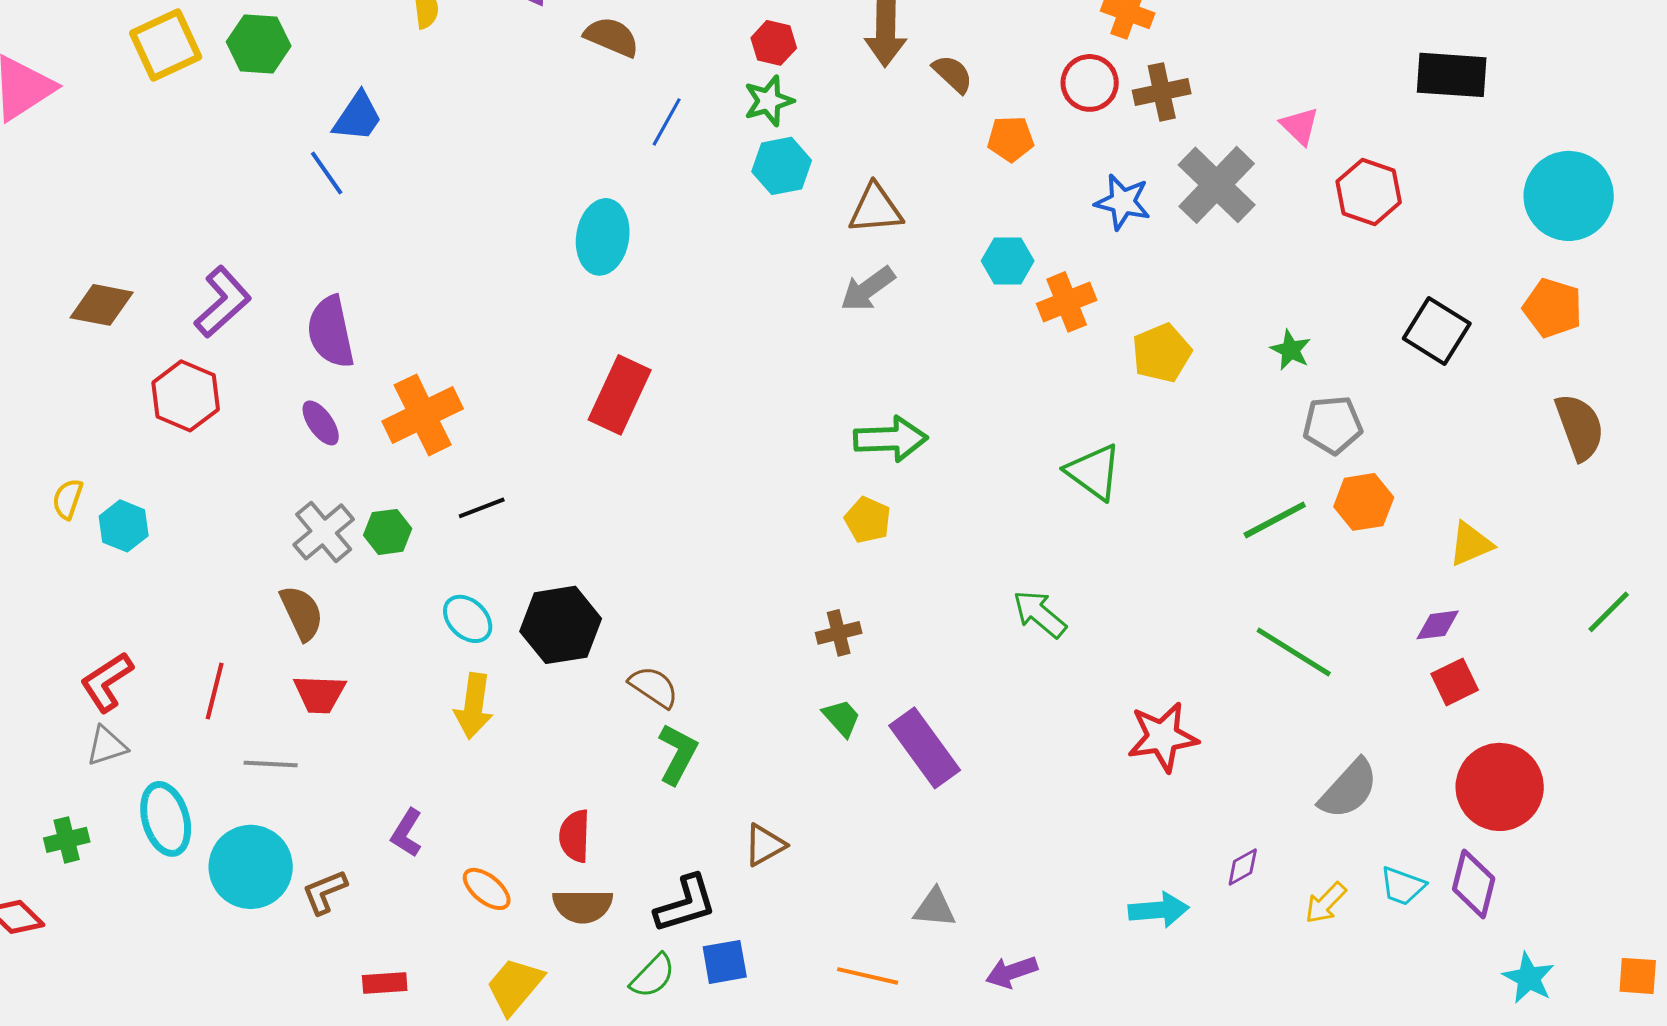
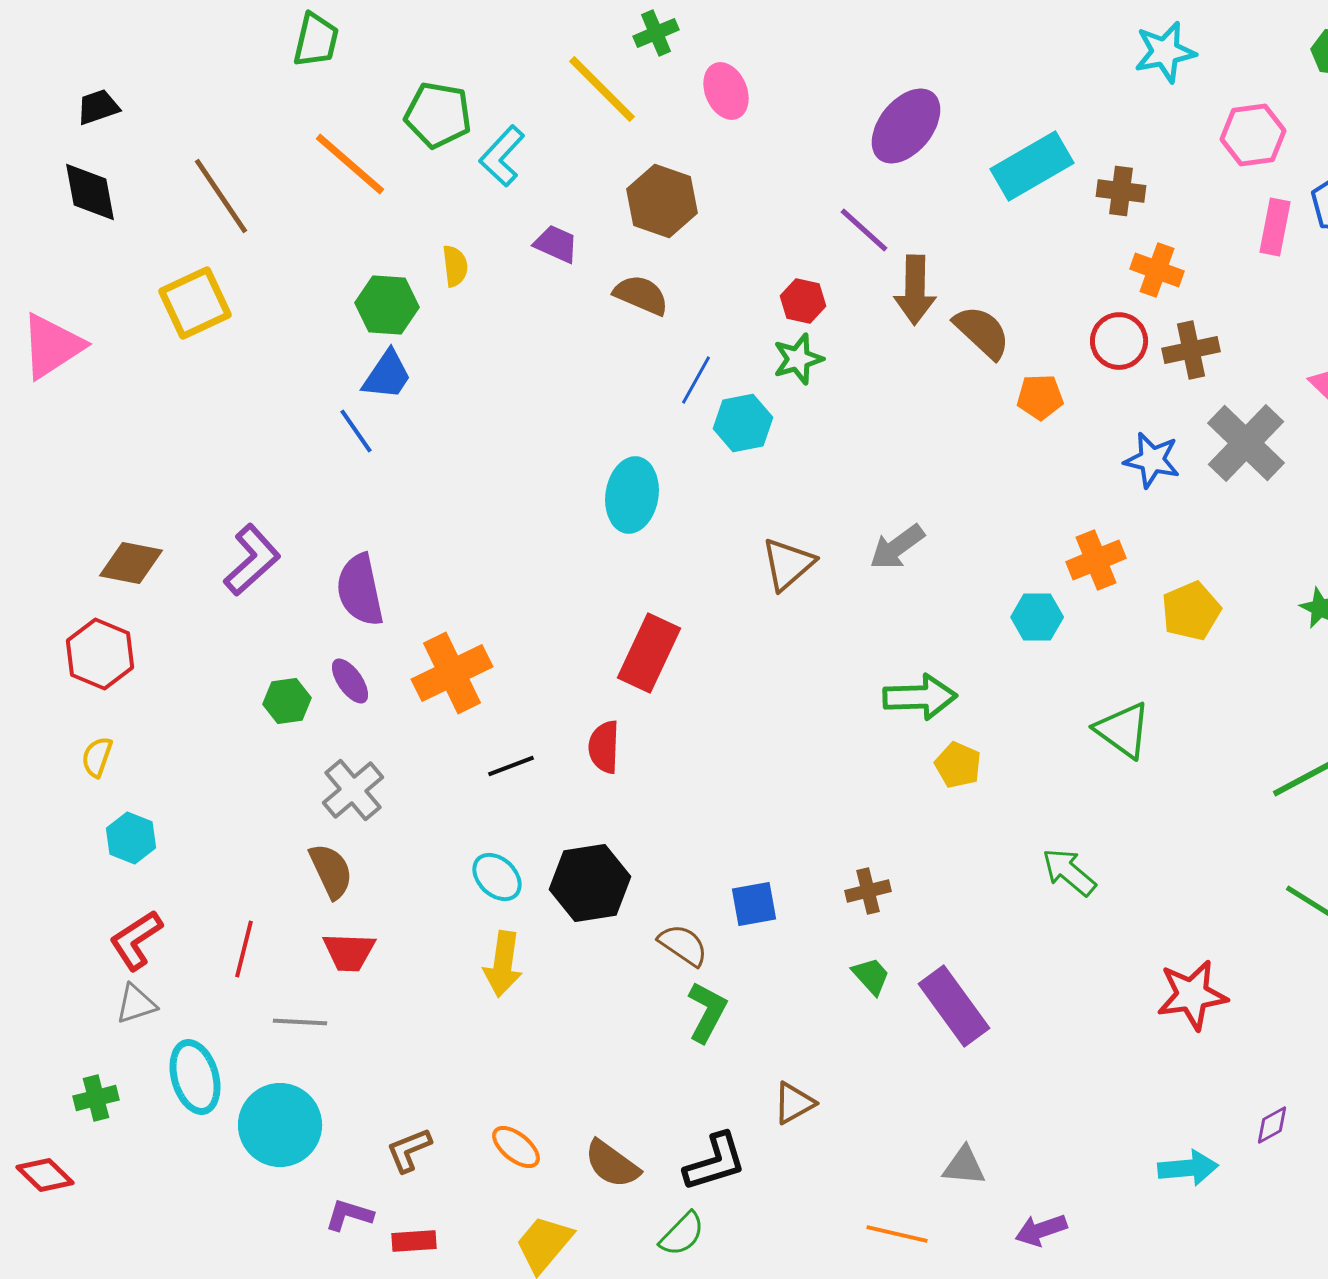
green hexagon: (259, 44) -> (387, 305), moved
brown semicircle: (953, 74) -> (982, 332), size x1.4
cyan hexagon: (782, 166) -> (743, 423), moved
brown triangle: (876, 209) -> (788, 564), moved, turned -36
cyan hexagon: (1008, 261) -> (1037, 617), moved
red hexagon: (186, 396) -> (100, 654), moved
yellow pentagon: (868, 520) -> (958, 765), moved
cyan hexagon: (124, 526) -> (131, 838), moved
green hexagon: (388, 532) -> (287, 701), moved
purple L-shape: (407, 833) -> (349, 1215), moved, turned 75
red semicircle: (575, 836) -> (604, 747), moved
brown L-shape: (325, 892) -> (409, 1150), moved
brown semicircle: (583, 906) -> (612, 1164), turned 36
blue square: (725, 962) -> (754, 904), moved

